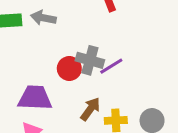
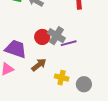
brown arrow: (90, 109) -> (39, 65), moved

